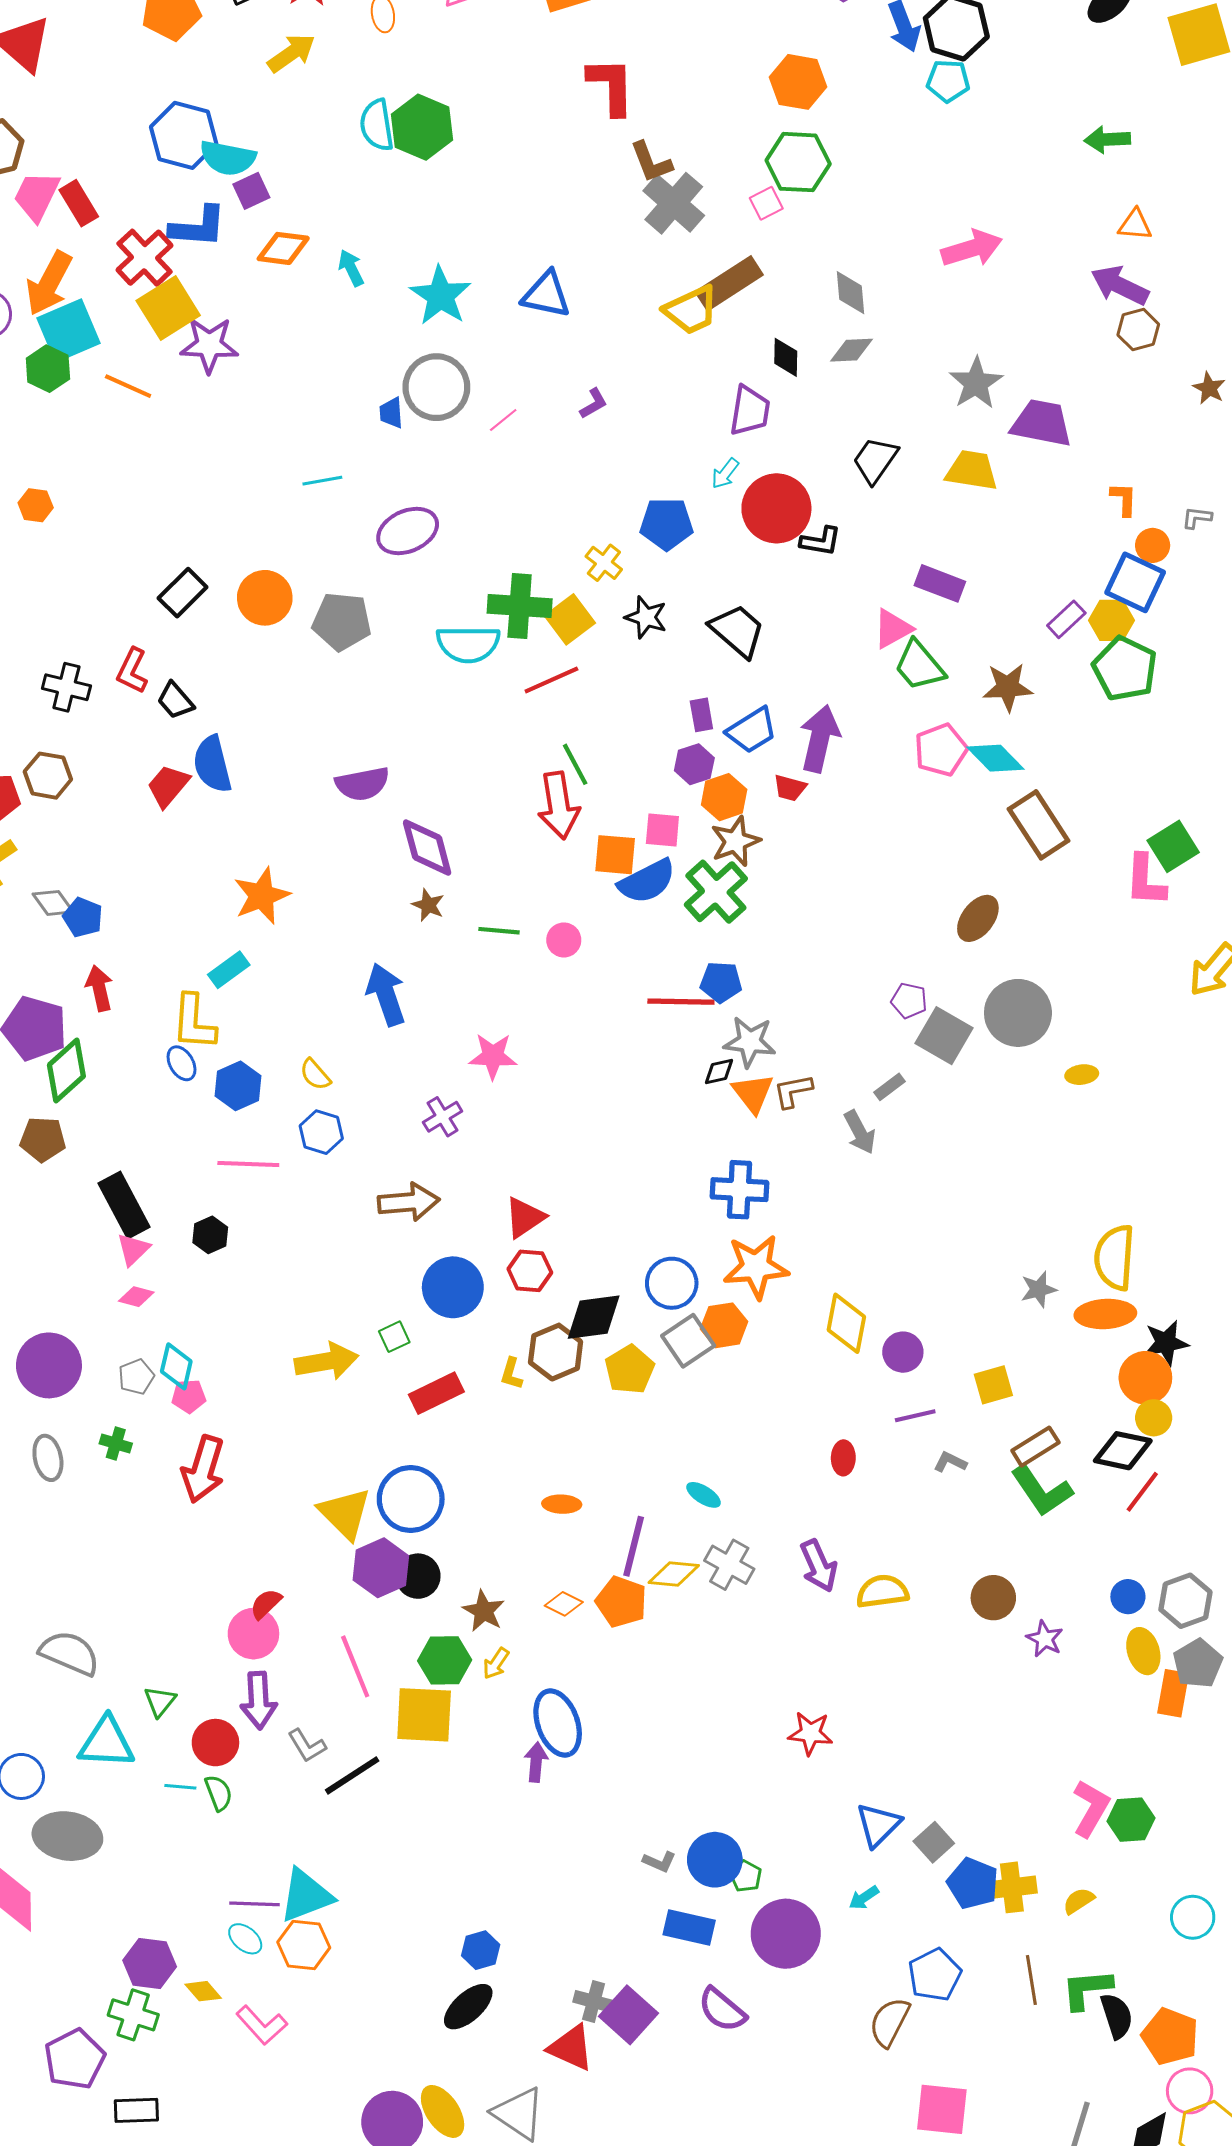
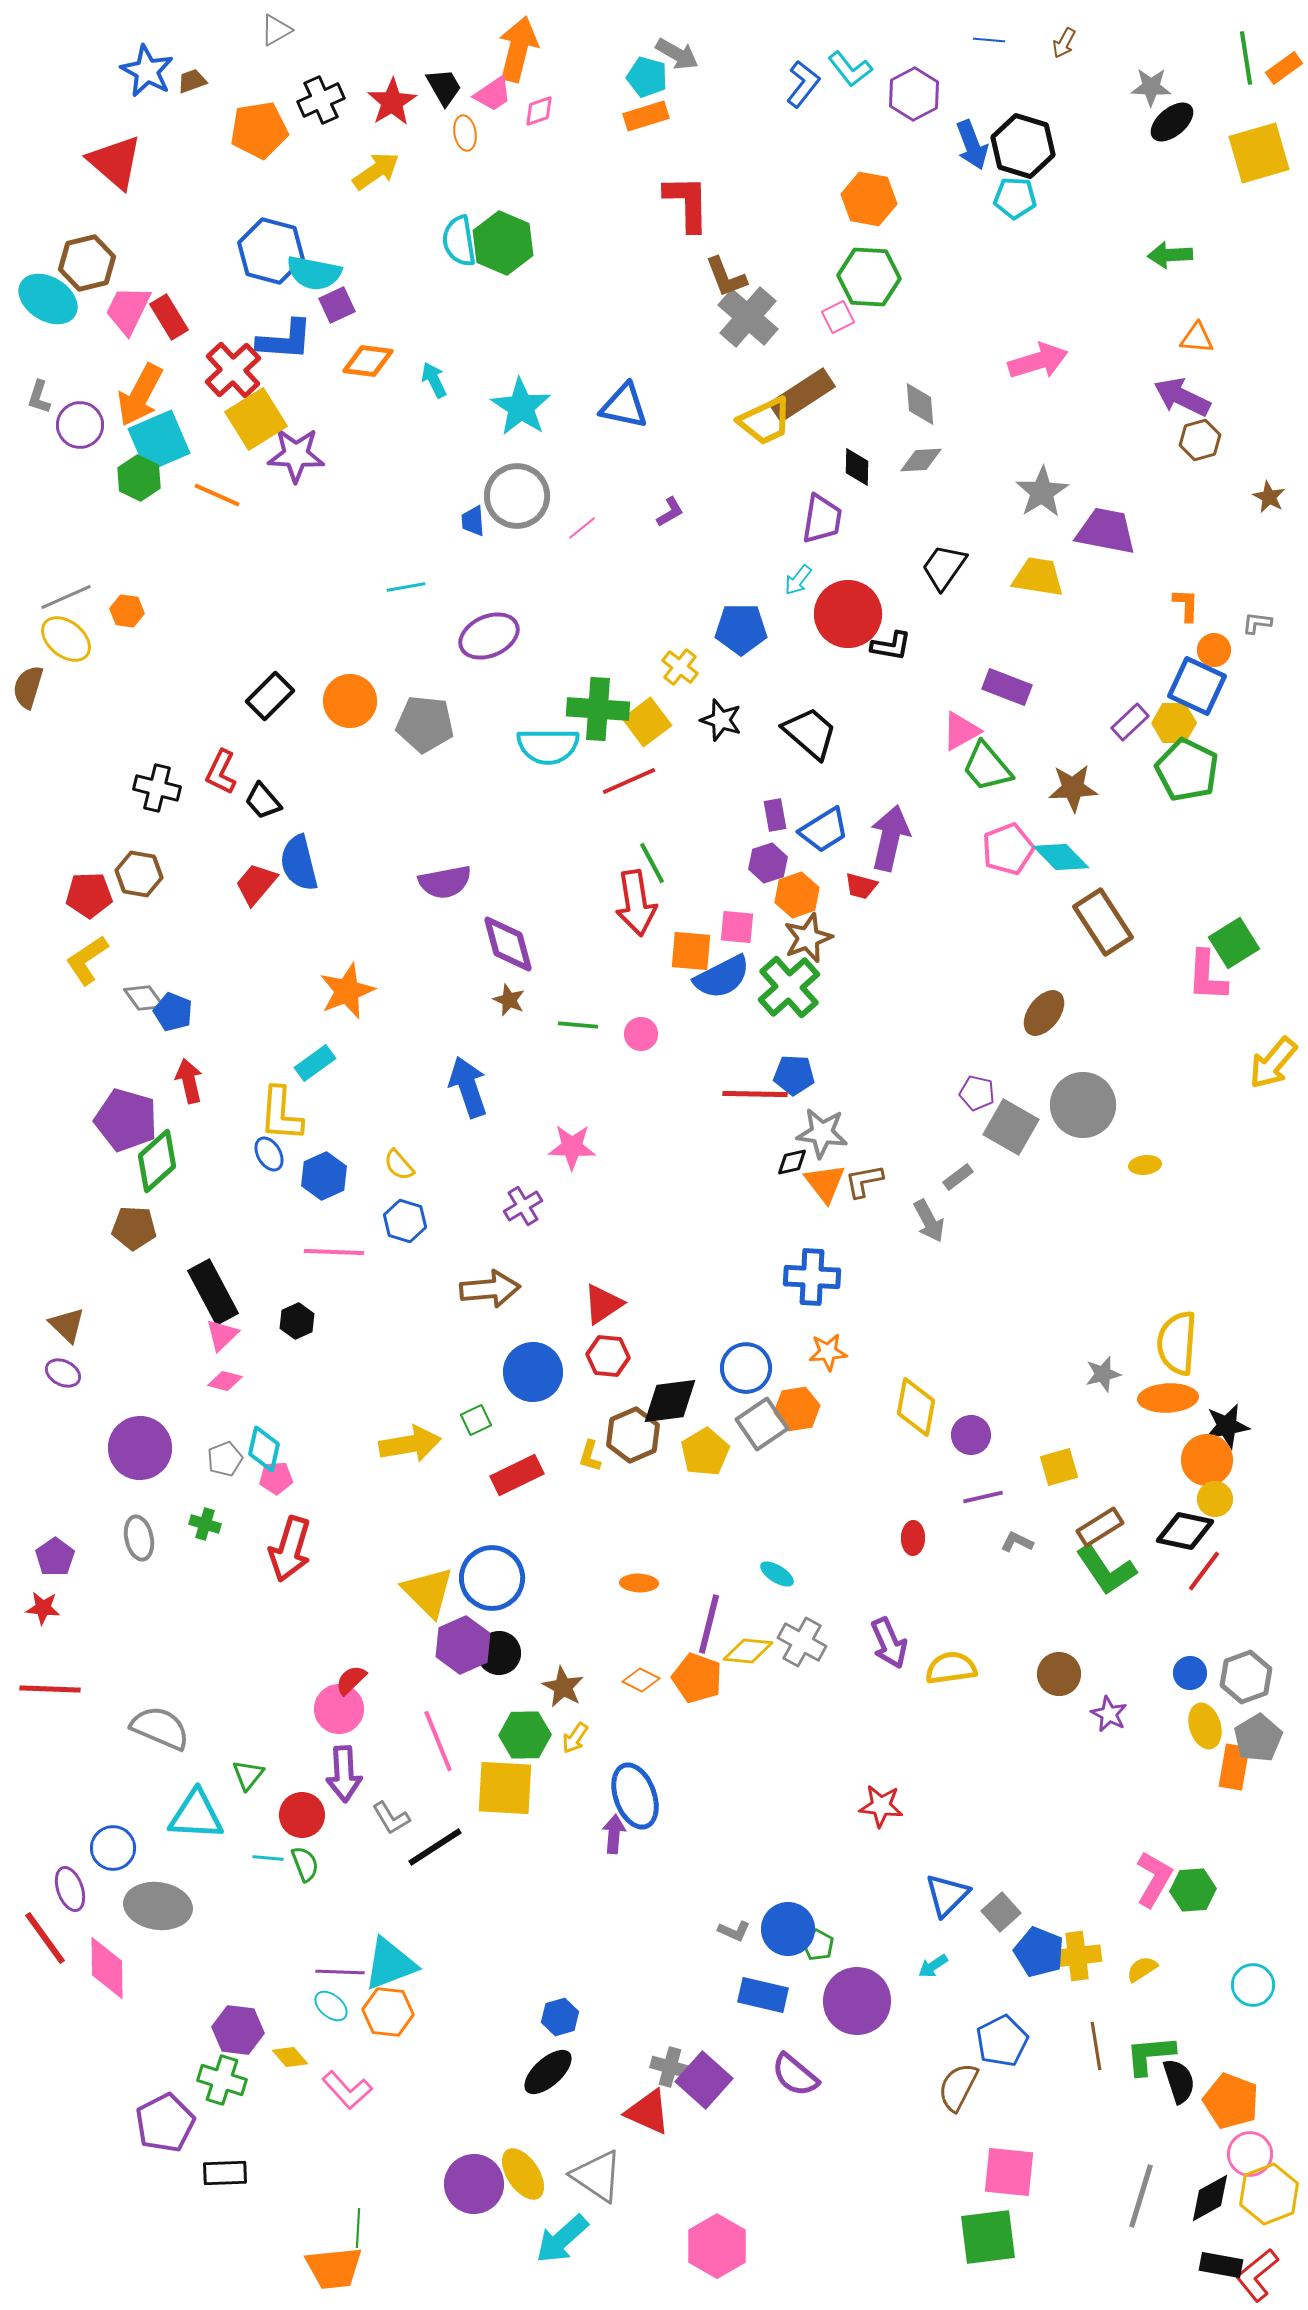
orange star: (756, 1267) -> (828, 1352), size x0.6

